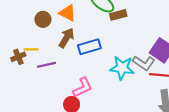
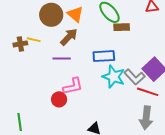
brown circle: (43, 19) -> (51, 15), size x1.5
blue rectangle: (89, 47) -> (104, 56), moved
purple line: (46, 65) -> (62, 58), moved

